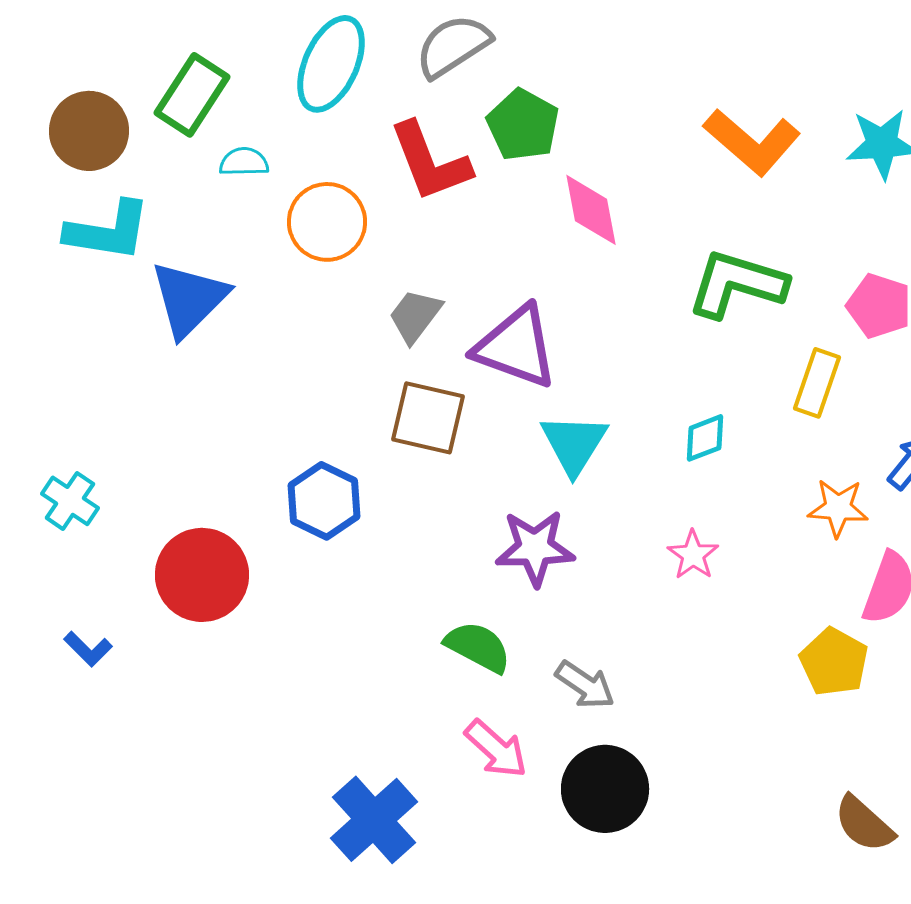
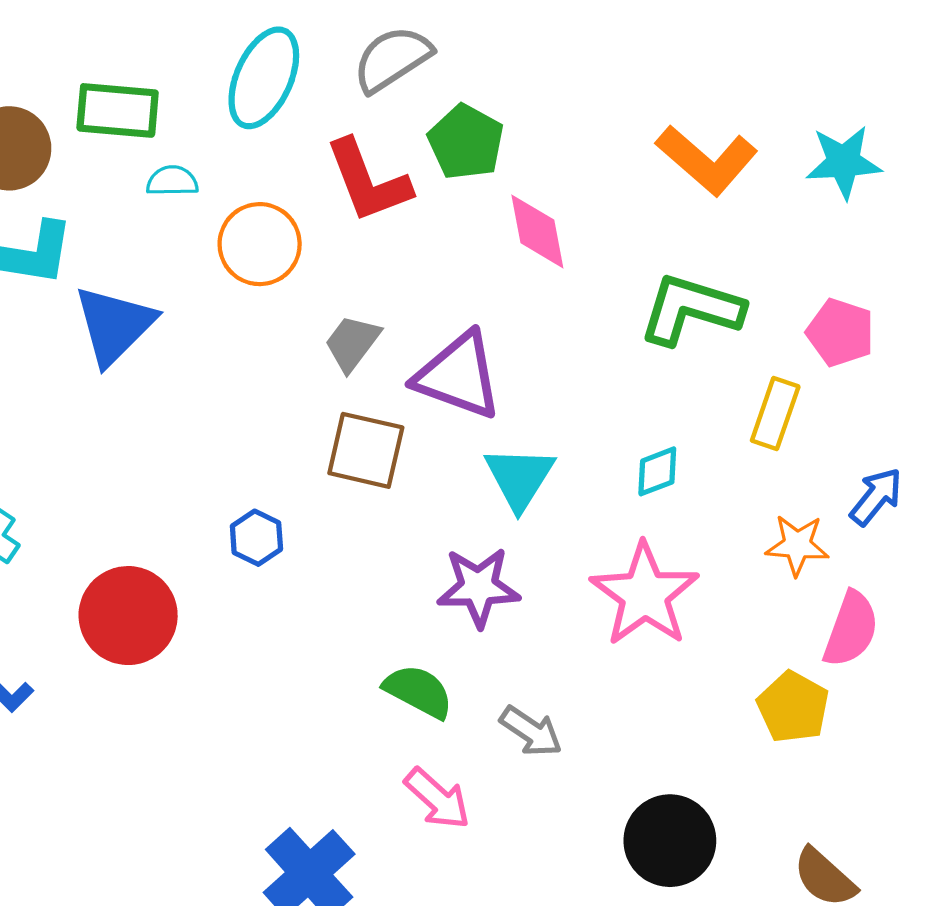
green rectangle: (192, 95) -> (118, 110), turned 62
blue hexagon: (324, 501) -> (256, 538), size x0.7
pink star: (693, 555) -> (645, 594), size x2.0
black circle: (605, 789) -> (670, 841), moved

